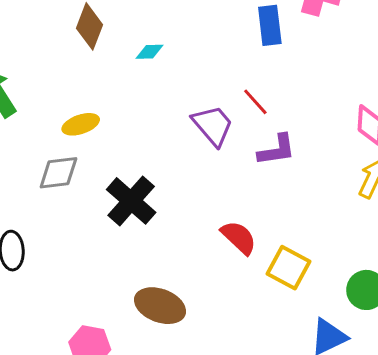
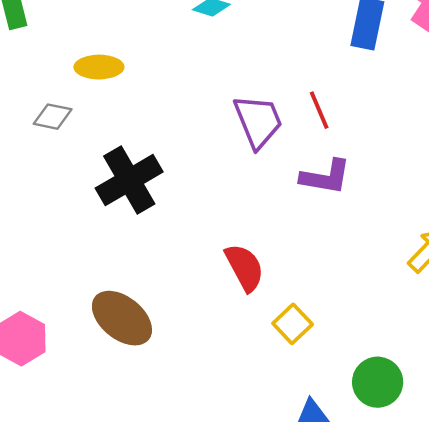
gray diamond: (58, 173) -> (53, 117), size x0.7
yellow square: (288, 268) -> (293, 324), size x0.7

